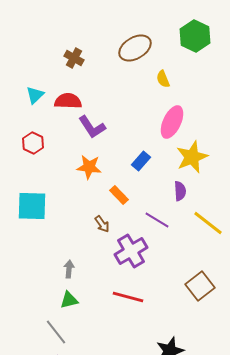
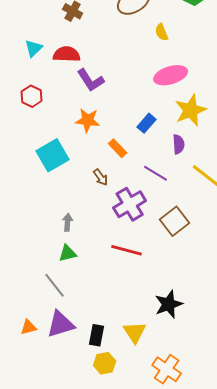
pink ellipse: (172, 122) -> (171, 75), turned 48
blue rectangle: (141, 161) -> (147, 123), moved
cyan square: (32, 206) -> (53, 155), moved, turned -32
brown square: (200, 286) -> (175, 221), moved

